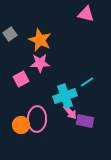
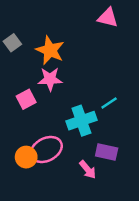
pink arrow: (70, 112) -> (88, 170), moved
pink ellipse: (37, 119) -> (46, 150), turned 60

